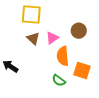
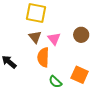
pink triangle: (52, 38) -> (54, 39), turned -40
orange semicircle: (63, 56) -> (43, 57), moved

